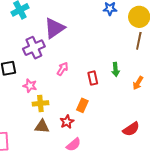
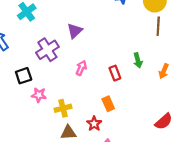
purple triangle: (54, 28) -> (75, 31), moved, size x0.7
pink star: (30, 86) -> (39, 95), moved
orange rectangle: (82, 105) -> (108, 104), turned -40

